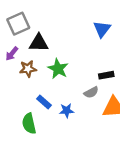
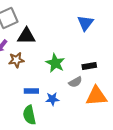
green star: (58, 69) -> (55, 63), moved
blue rectangle: (44, 102) -> (31, 91), turned -40
green semicircle: (29, 123) -> (29, 115), moved

